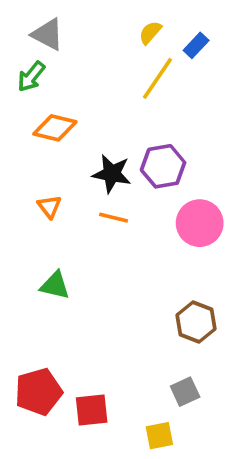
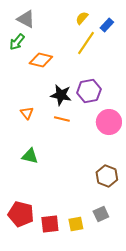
orange diamond: (55, 128) -> (41, 60), moved
red pentagon: (38, 392) -> (21, 214), turned 30
yellow square: (159, 436) -> (76, 224), moved

